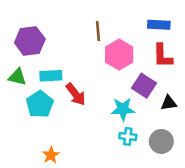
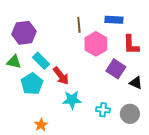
blue rectangle: (159, 25) -> (114, 20), moved
cyan rectangle: (51, 76) -> (41, 61), turned 48
black triangle: (169, 103) -> (136, 83), turned 32
cyan star: (123, 109) -> (72, 100), moved

